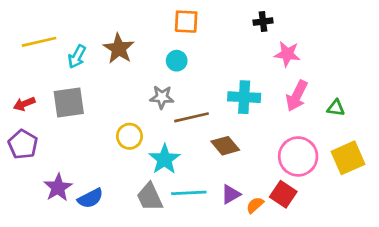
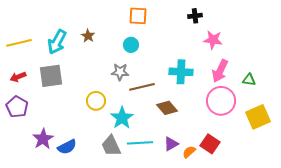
yellow line: (39, 42) -> (19, 43), moved
brown star: (119, 49) -> (88, 36), size x0.6
cyan arrow: (77, 57) -> (57, 42), size x1.4
pink circle: (298, 156) -> (221, 101), moved

